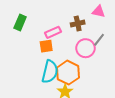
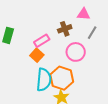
gray line: (99, 40) -> (92, 33), moved
orange square: (46, 46) -> (37, 55), turned -32

